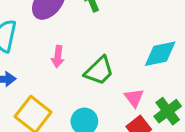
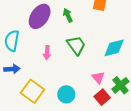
green trapezoid: (99, 71) -> (76, 45), moved, turned -80

